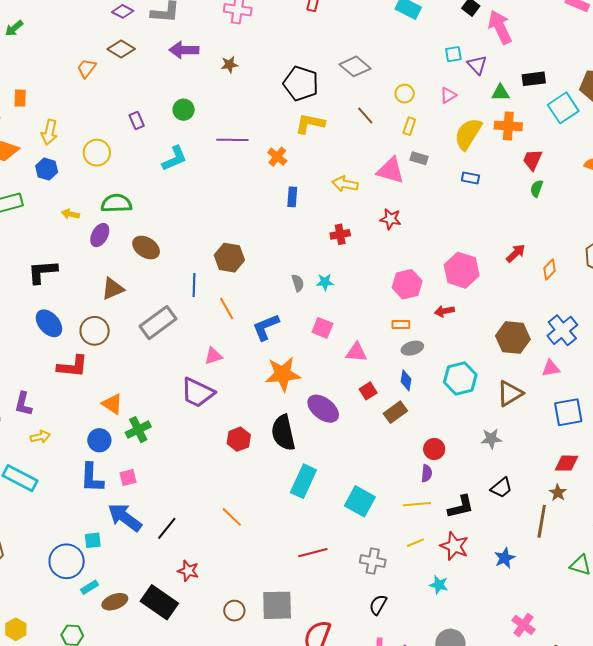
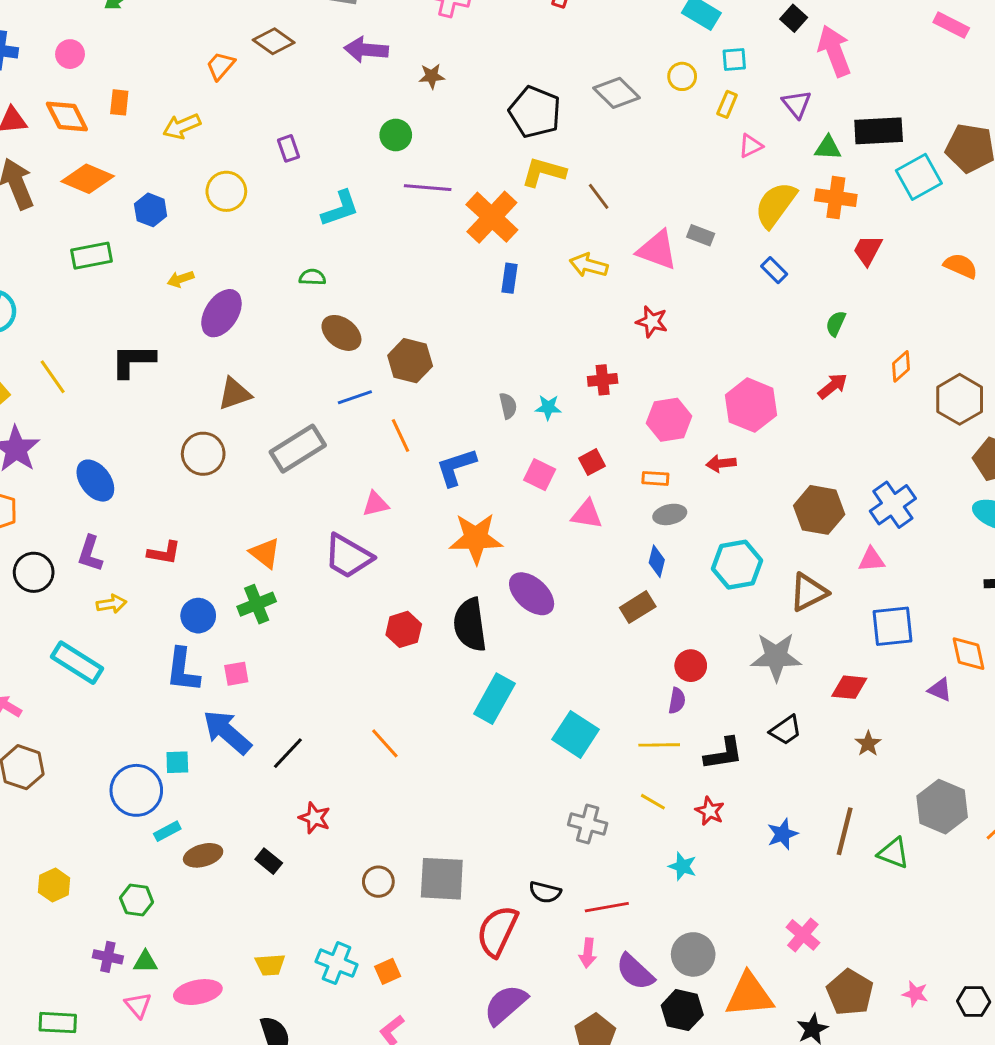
cyan square: (453, 54) -> (734, 59), moved
black rectangle: (534, 79) -> (879, 131), size x1.4
yellow circle: (405, 94) -> (682, 76), moved
green circle: (184, 110) -> (396, 135), moved
brown line: (365, 115) -> (599, 196), moved
yellow rectangle: (409, 126) -> (727, 104), moved
yellow arrow: (49, 132) -> (182, 126), moved, turned 50
orange cross: (277, 157) -> (492, 217), size x1.8
blue rectangle: (470, 178) -> (774, 270), turned 30
green semicircle: (537, 189) -> (836, 324), moved
green semicircle: (116, 203) -> (312, 277), moved, size x0.6
yellow arrow: (70, 214) -> (181, 279), turned -36
red cross: (340, 234) -> (603, 380), moved
purple ellipse: (100, 235) -> (221, 313), size x1.4
brown ellipse: (146, 248) -> (341, 333), moved
orange diamond: (549, 270) -> (901, 366), moved
blue line: (194, 285) -> (355, 397), turned 65
blue ellipse: (49, 323) -> (95, 481), moved
red L-shape: (72, 366) -> (164, 553), moved, size x0.7
red square: (368, 391) -> (592, 462), moved
orange triangle: (112, 404) -> (265, 553), moved
gray star: (491, 439) -> (776, 657), size x1.6
red diamond: (567, 463) -> (849, 687), moved
brown line: (542, 521) -> (845, 831), moved
yellow line: (415, 543) -> (653, 802), turned 48
red star: (454, 546) -> (710, 811), size x0.7
red line: (313, 553) -> (607, 907), moved
black rectangle: (159, 602) -> (269, 861), size x0.5
black semicircle: (378, 605) -> (545, 892), moved, turned -110

